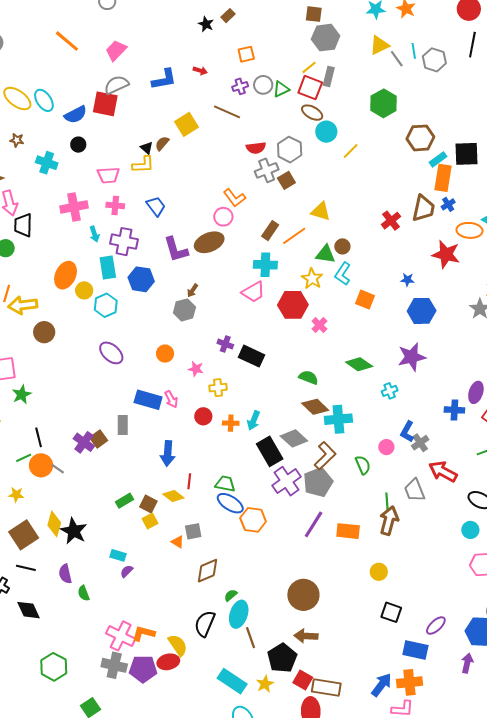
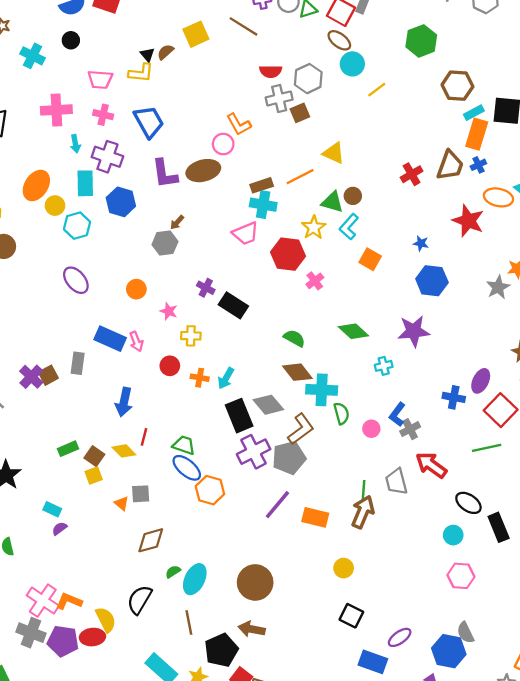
blue trapezoid: (156, 206) -> (149, 122), size x1.4
brown rectangle: (270, 231) -> (262, 185), moved, turned 30
green semicircle: (363, 465) -> (341, 413), moved
cyan ellipse: (239, 614) -> (195, 579), moved

